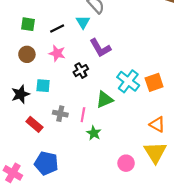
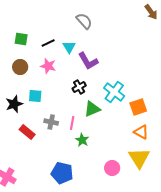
cyan triangle: (83, 22) -> (69, 47), moved
black cross: (81, 71) -> (79, 87), moved
orange square: (154, 82) -> (138, 107), moved
blue pentagon: (46, 163) -> (62, 173), moved

